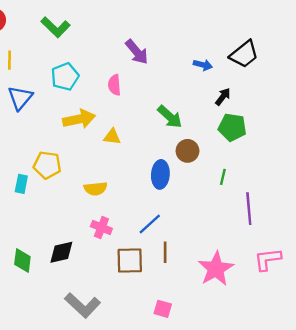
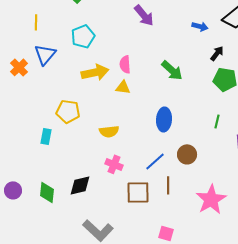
pink semicircle: (114, 85) -> (125, 64), moved
brown circle: (187, 151) -> (187, 154), moved
cyan rectangle: (21, 184) -> (46, 136), moved

